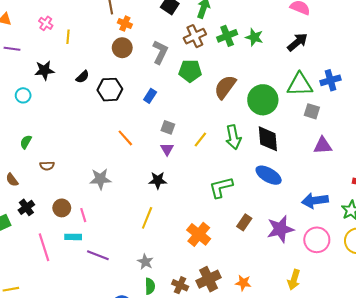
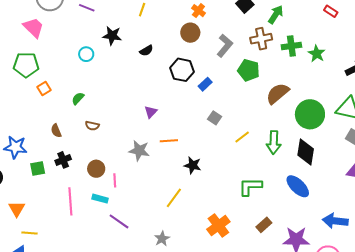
black hexagon: (110, 90) -> (182, 70), moved
orange line: (125, 138) -> (169, 141), moved, turned -66
purple triangle: (167, 149) -> (151, 112), moved

